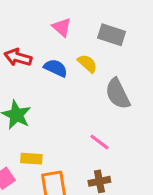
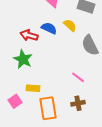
red arrow: (18, 57) -> (29, 35), moved

